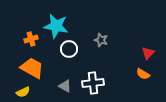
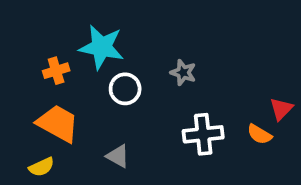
red triangle: (148, 53) -> (281, 109), moved
white cross: (93, 83) -> (203, 134), moved

